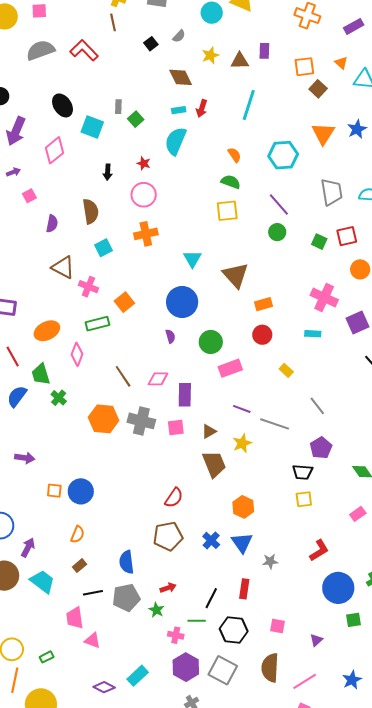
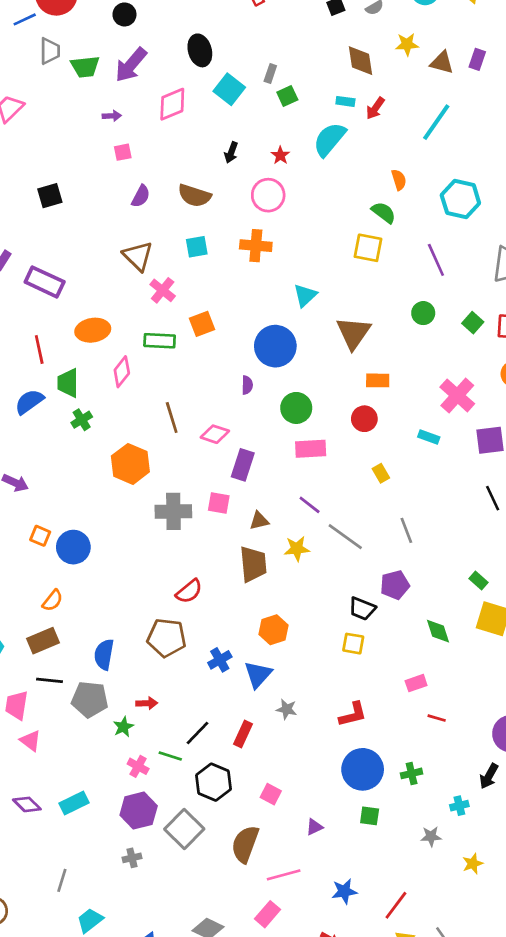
brown semicircle: (91, 211) -> (194, 196), turned 100
green circle: (277, 232) -> (423, 313), moved
gray cross: (141, 421) -> (173, 511), moved, turned -32
brown rectangle: (79, 566) -> (43, 641), size x1.6

